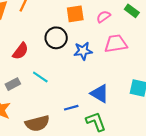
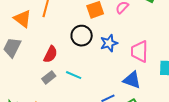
pink trapezoid: (116, 44) -> (139, 51), moved, turned -70
gray rectangle: (13, 84) -> (49, 77), moved

